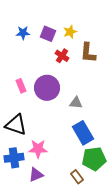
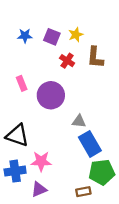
pink rectangle: (21, 86) -> (22, 83), moved
gray triangle: (76, 103) -> (79, 121), moved
brown rectangle: (77, 177) -> (83, 192), turned -64

